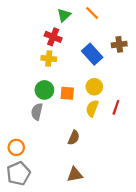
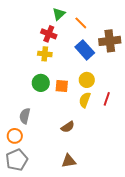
orange line: (92, 13) -> (81, 23), moved
brown cross: (119, 44) -> (110, 41), size x1.5
gray semicircle: (37, 112) -> (25, 116), moved
brown semicircle: (74, 138) -> (68, 127), turned 32

